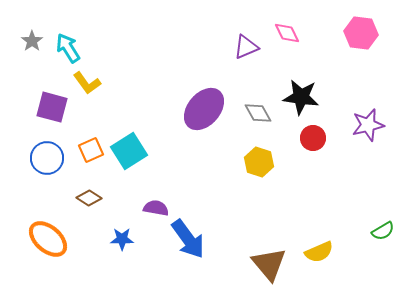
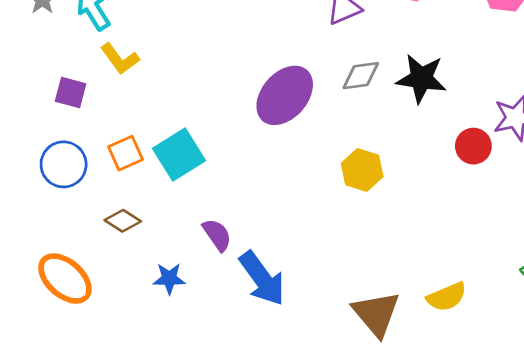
purple square: (52, 107) -> (71, 93), size x0.7
gray diamond: (258, 113) -> (361, 76), moved, turned -68
red circle: (313, 138) -> (473, 146), moved
purple semicircle: (156, 208) -> (217, 235), turned 45

